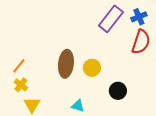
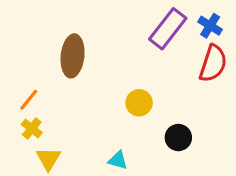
blue cross: (139, 17) -> (210, 26), turned -35
brown ellipse: (66, 64) -> (73, 56), moved

